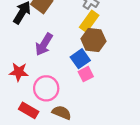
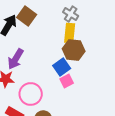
yellow rectangle: (89, 21) -> (70, 33), turned -30
purple arrow: (44, 44) -> (16, 59), moved

